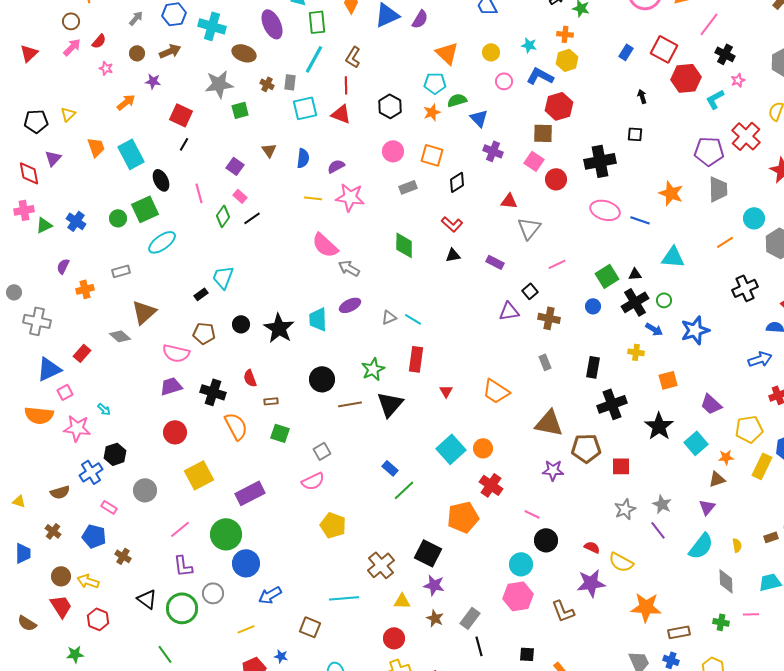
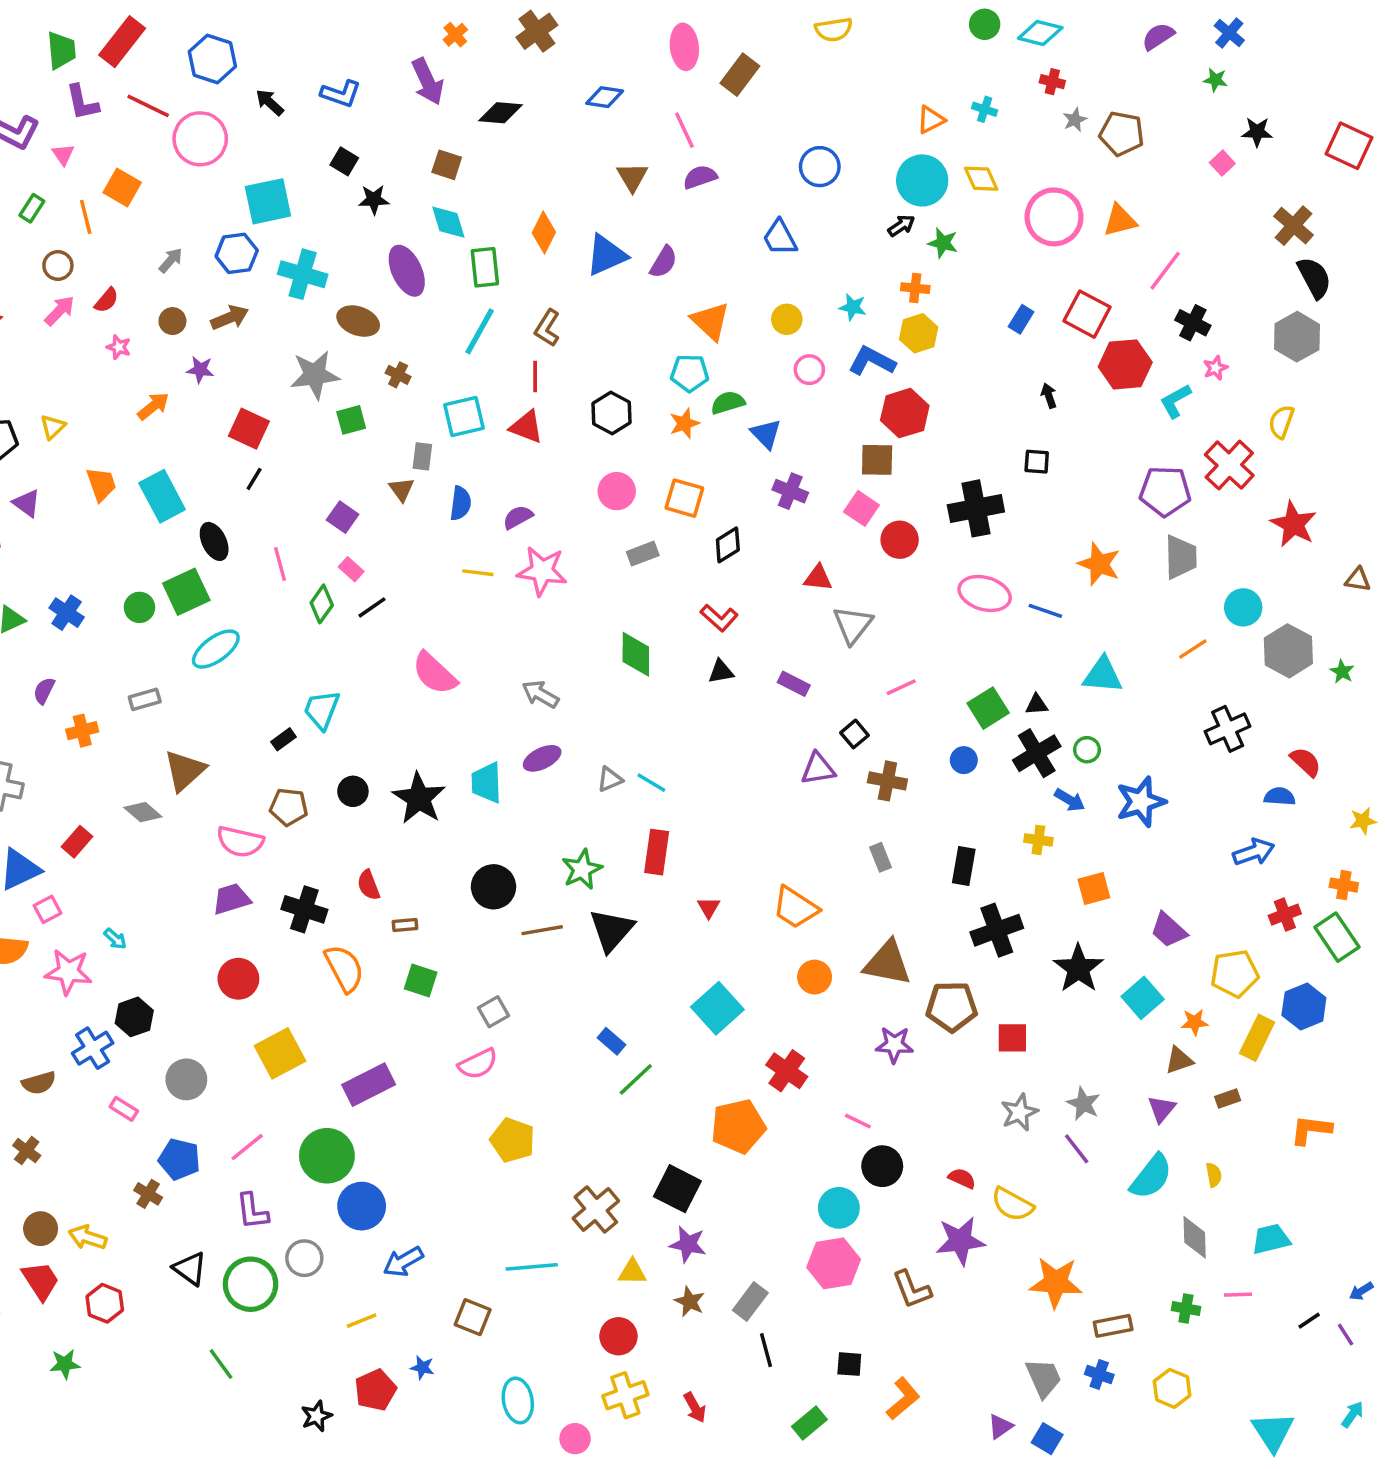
gray rectangle: (290, 82) -> (422, 456), moved
purple triangle: (53, 158) -> (27, 503), turned -36
pink semicircle: (325, 245) -> (434, 673), moved
orange circle: (483, 448) -> (815, 977), moved
blue pentagon: (94, 536) -> (179, 1159), moved
brown rectangle: (771, 537) -> (1228, 1099), moved

